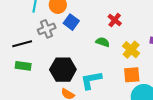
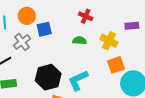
blue square: (71, 22) -> (44, 29), turned -35

